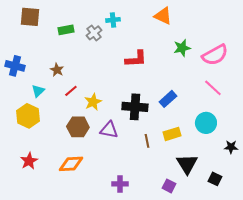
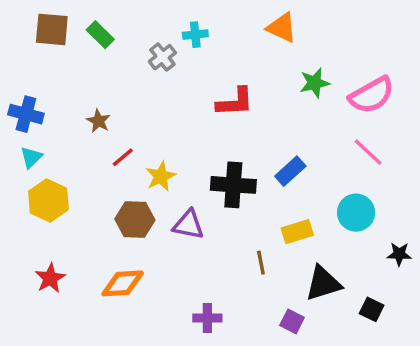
green rectangle: (66, 30) -> (100, 35), moved, turned 56
cyan triangle: (38, 91) -> (31, 157), moved
brown line: (147, 141) -> (261, 263), moved
black triangle: (187, 164) -> (323, 283), turned 45

